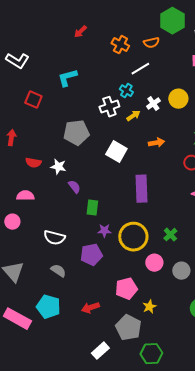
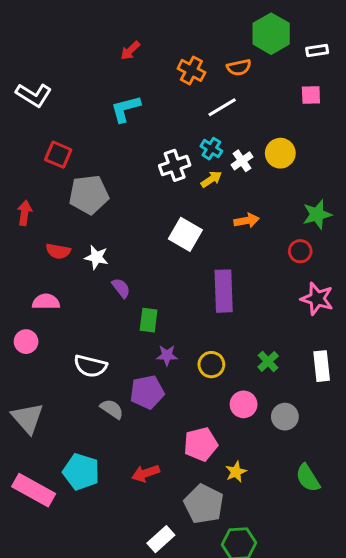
cyan L-shape: (67, 78) -> (126, 109), moved
cyan cross: (126, 91) -> (211, 149), moved
gray pentagon: (76, 133) -> (89, 195), moved
yellow circle: (133, 237) -> (211, 365), size x0.6
gray semicircle: (58, 271) -> (112, 409), moved

